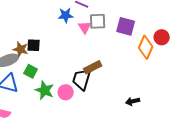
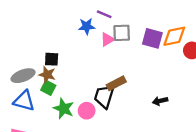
pink triangle: (85, 27) -> (107, 39), turned 32
orange diamond: (146, 47) -> (174, 36), moved, turned 55
brown star: (21, 49) -> (47, 75), moved
black arrow: (133, 101) -> (160, 101), moved

